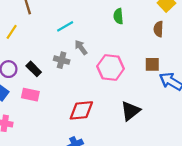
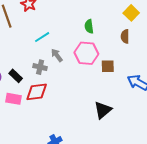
brown square: (152, 64) -> (108, 66), moved
pink hexagon: (111, 67) -> (86, 53), moved
red diamond: (81, 110) -> (37, 92), moved

